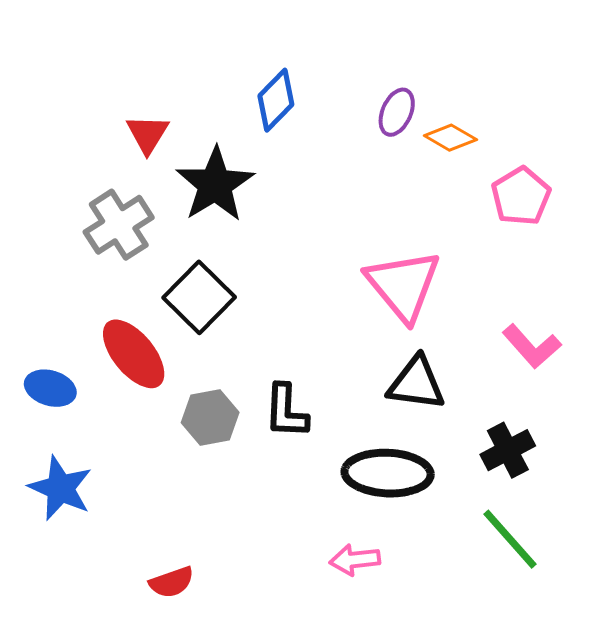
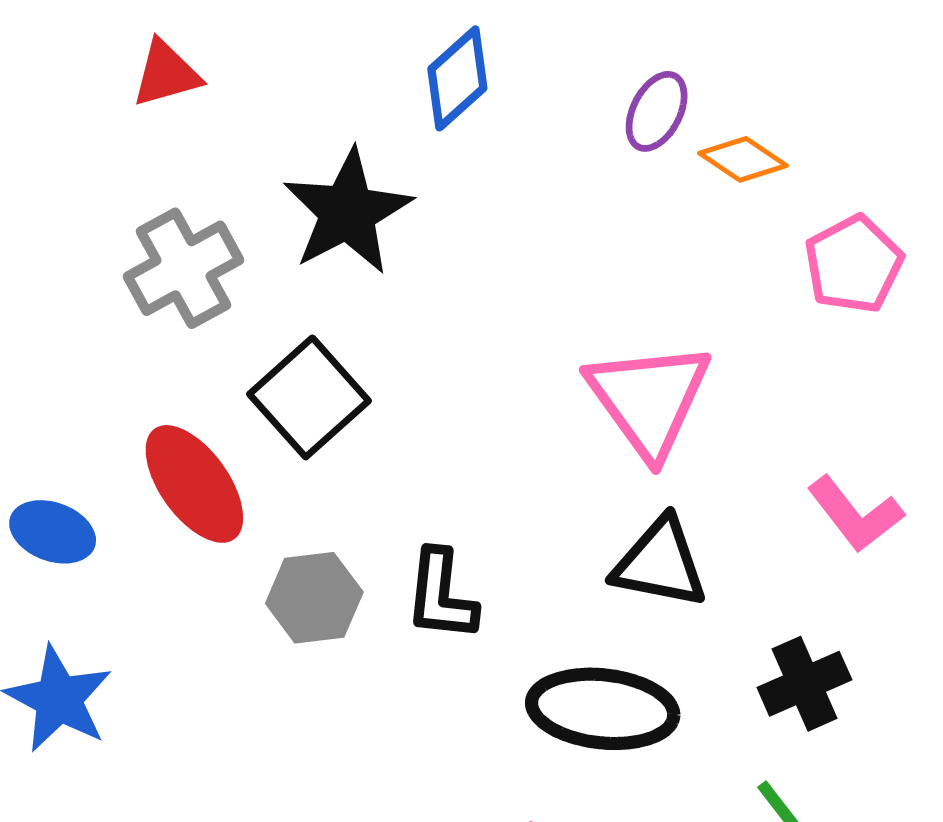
red triangle: (148, 134) -> (166, 74), moved, turned 39

